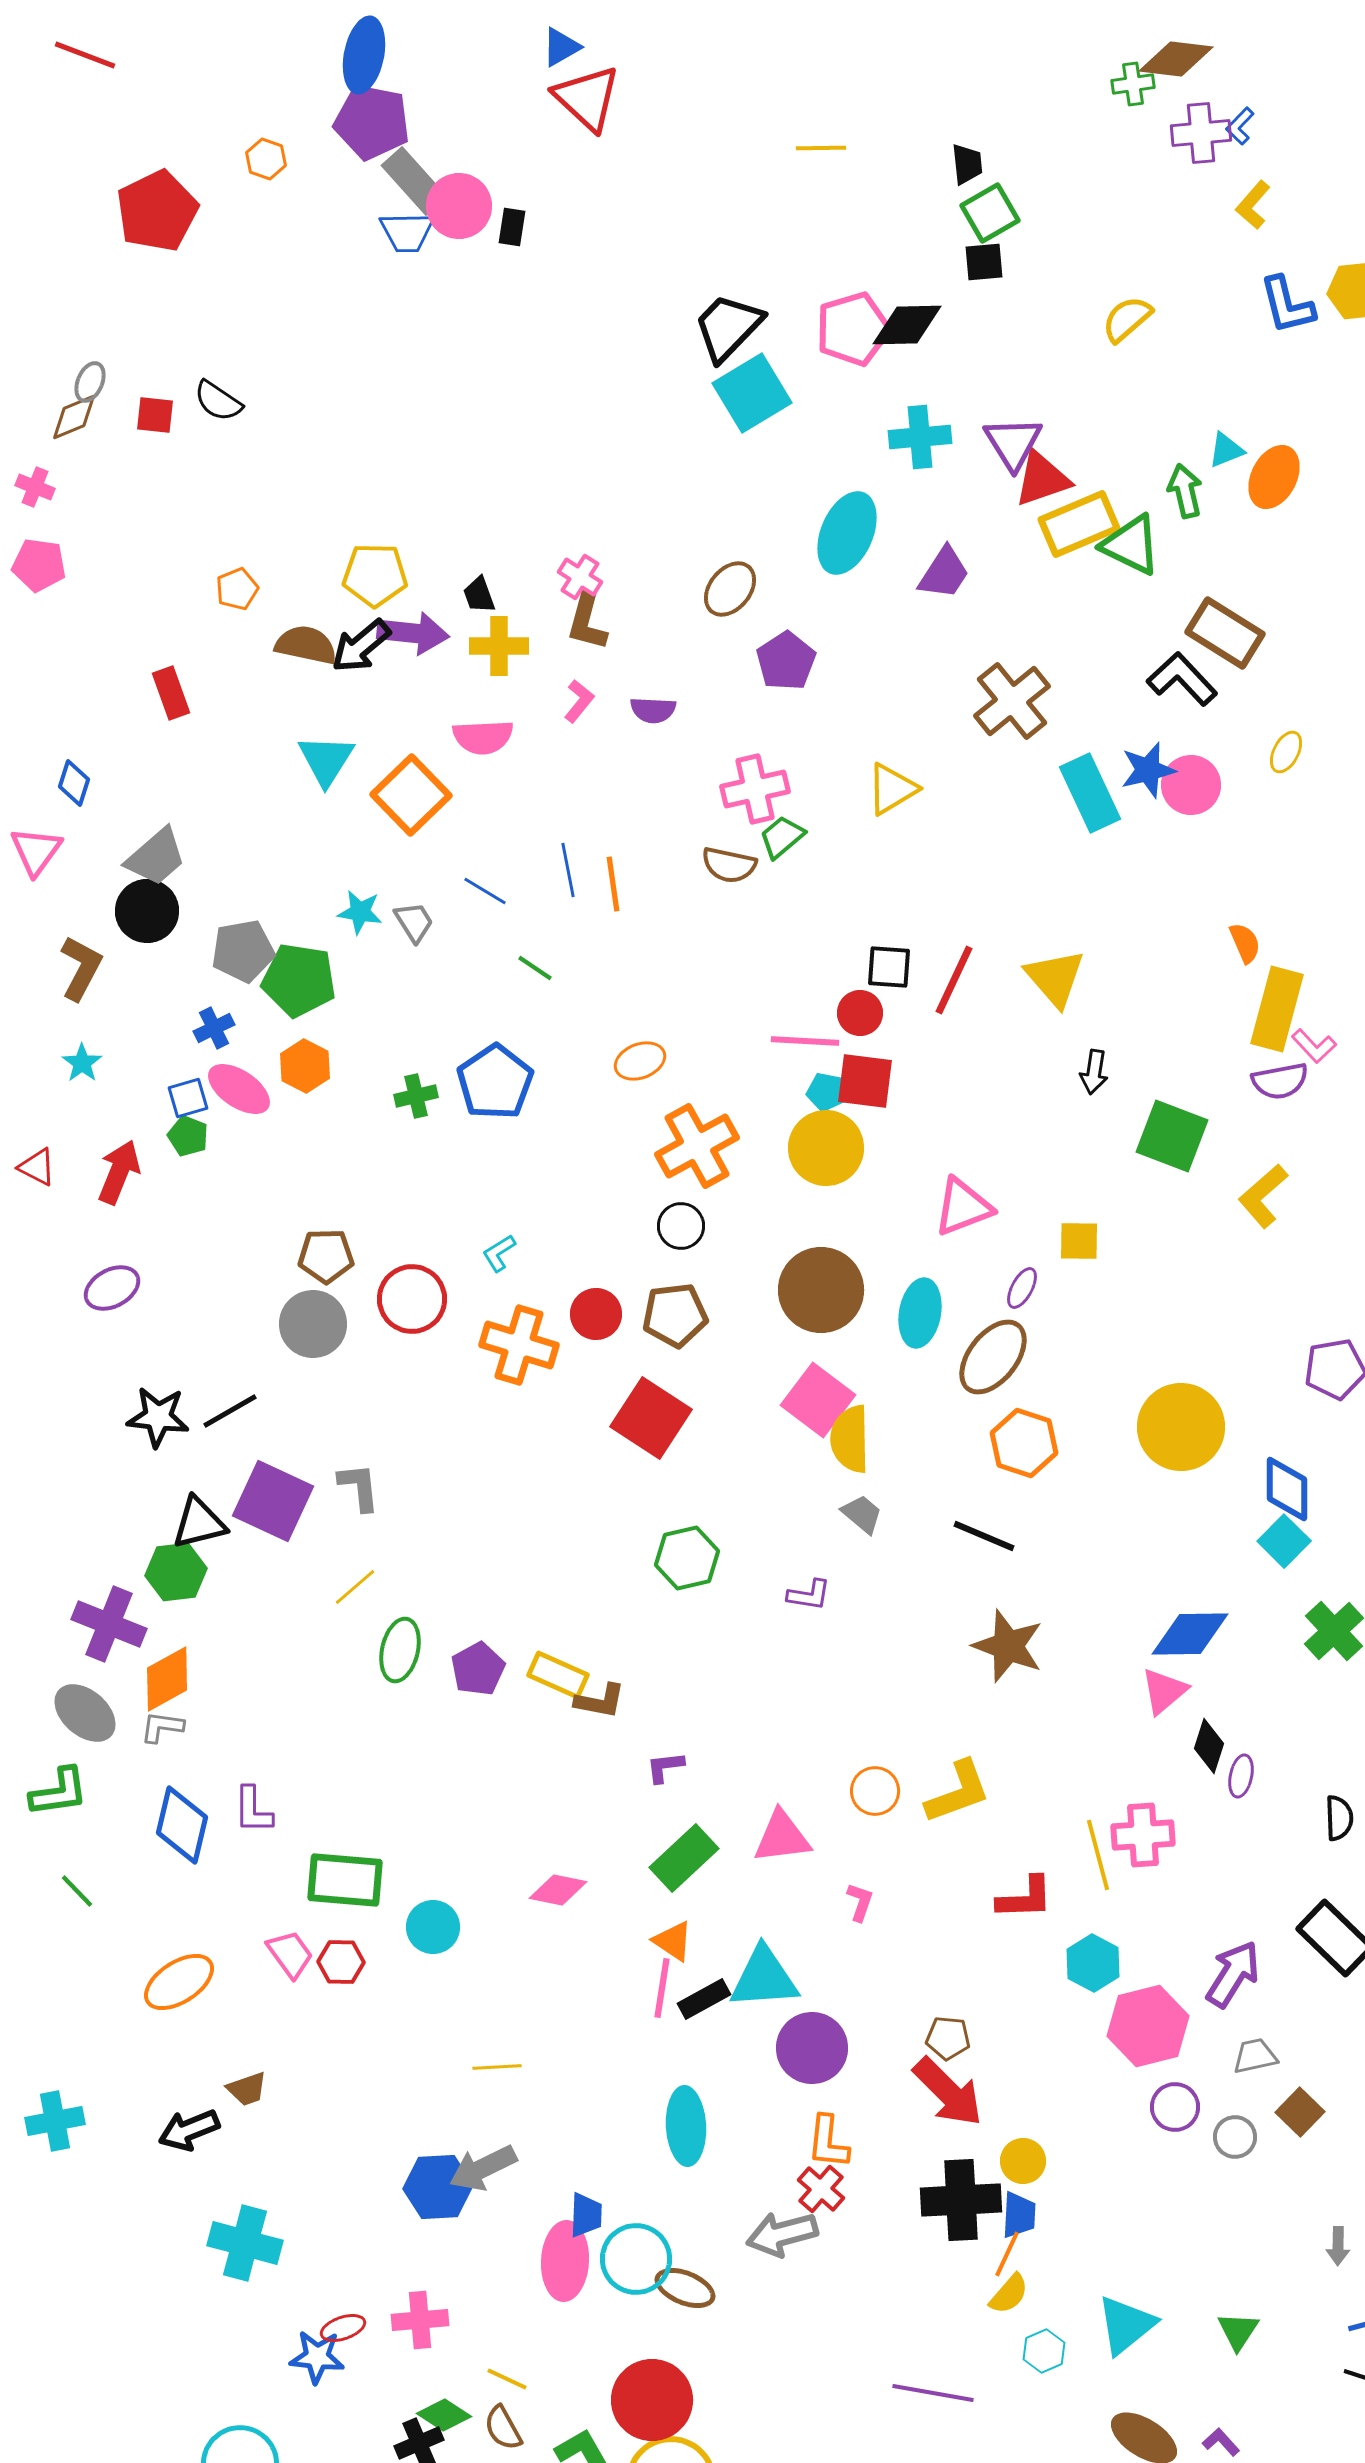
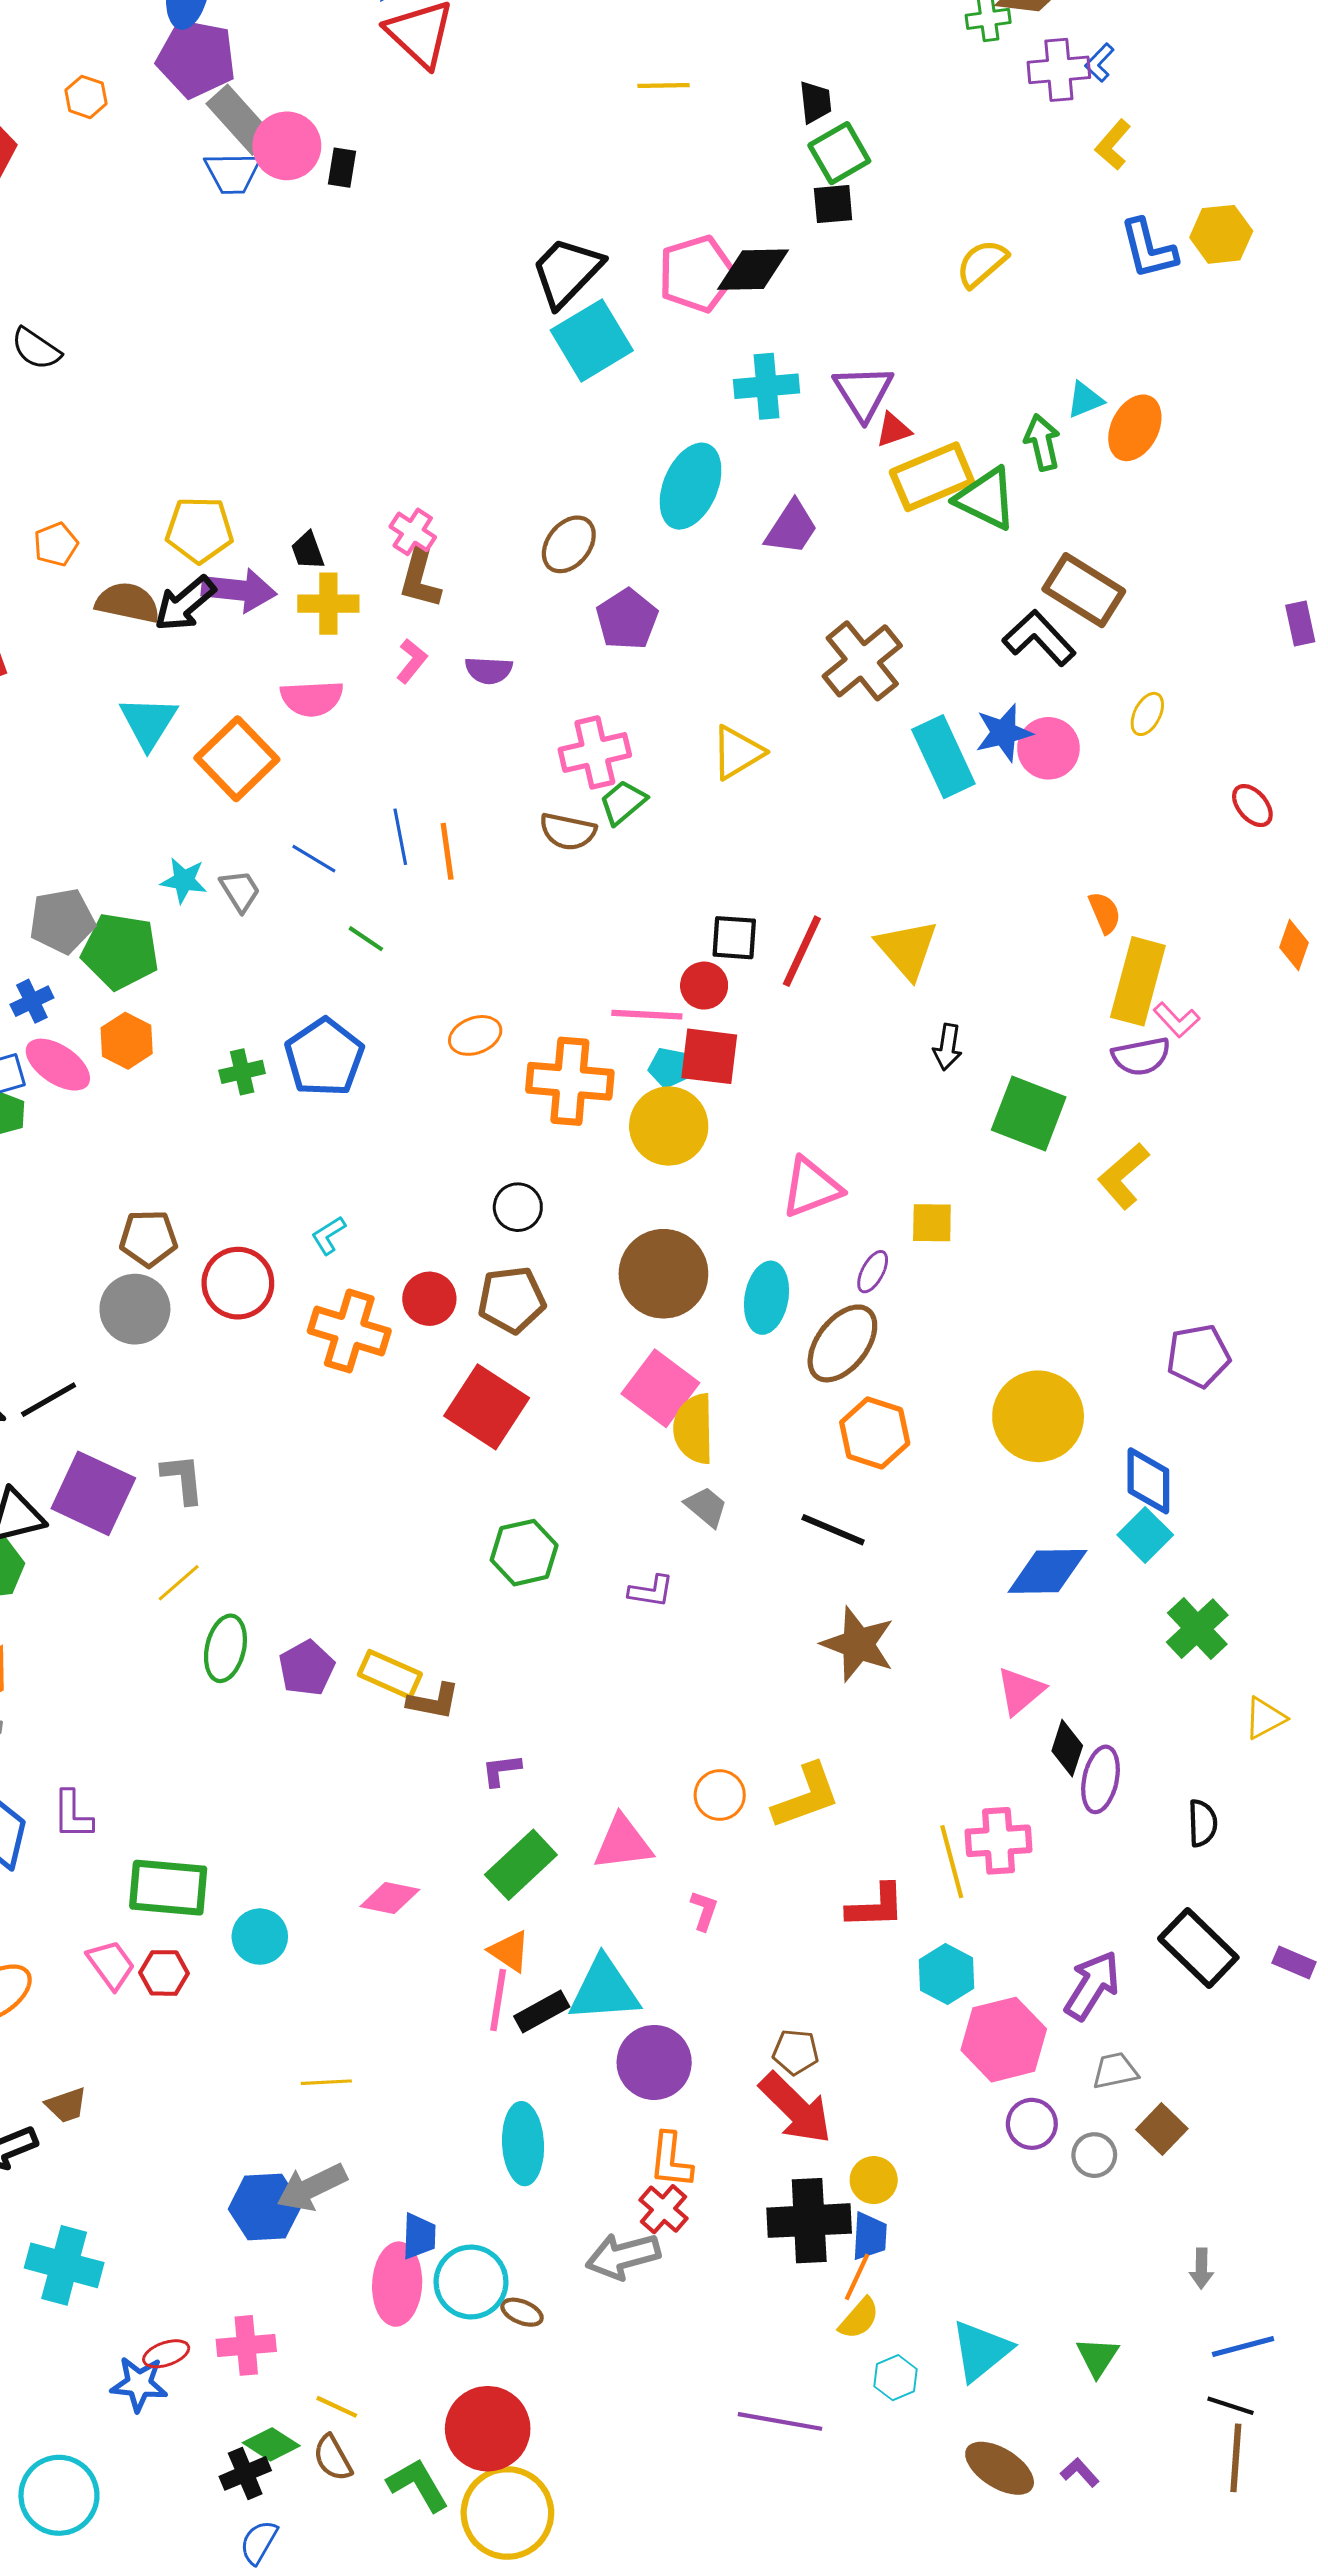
red triangle: (1042, 479) -> (893, 430), size x0.6
orange cross: (697, 1146) -> (570, 1081), moved, turned 34
blue diamond: (1190, 1634) -> (1047, 1571), moved
purple ellipse: (1241, 1776) -> (1101, 1779), size x1.5
brown ellipse: (685, 2288) -> (522, 2312), size x0.7

